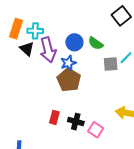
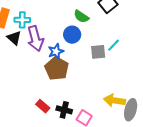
blue circle: (74, 42) -> (72, 35), moved
green semicircle: (96, 43) -> (81, 16), moved
red rectangle: (54, 117) -> (43, 106), turned -64

